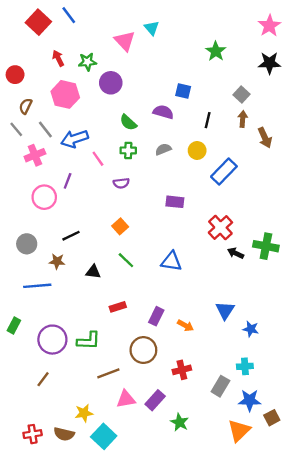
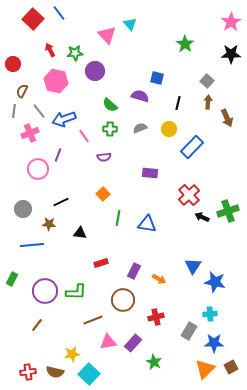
gray line: (16, 129) -> (14, 111), turned 48
green cross: (266, 246) -> (228, 211), turned -30
green line: (126, 260) -> (118, 218), moved, turned 56
blue star: (251, 329) -> (215, 282), size x1.5
brown square: (272, 418) -> (231, 367), moved

